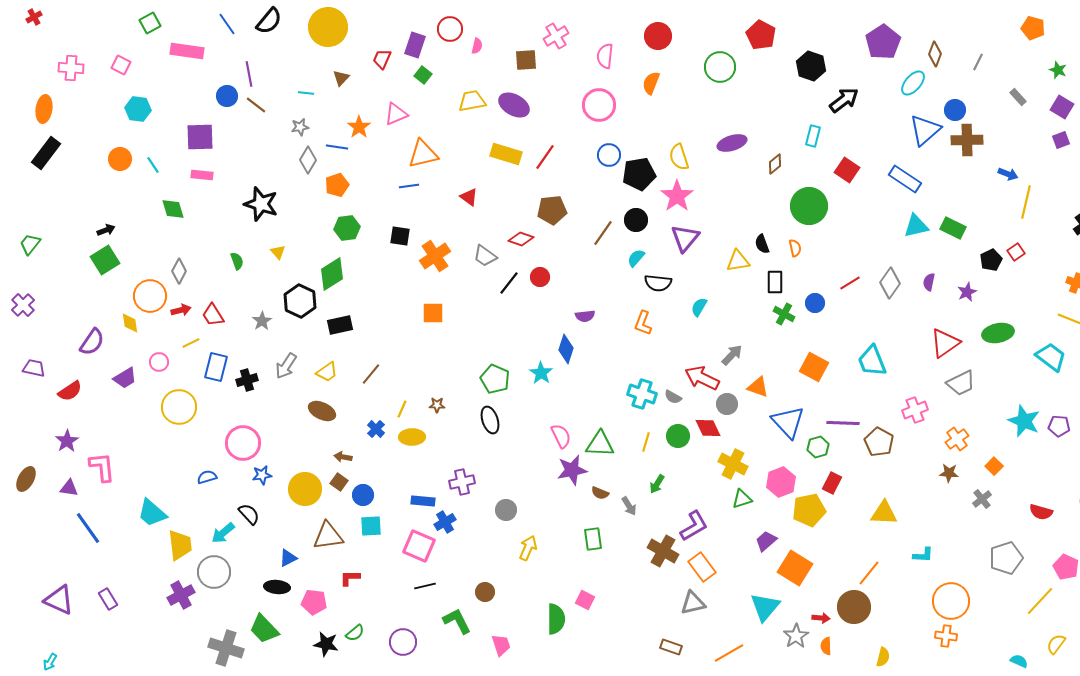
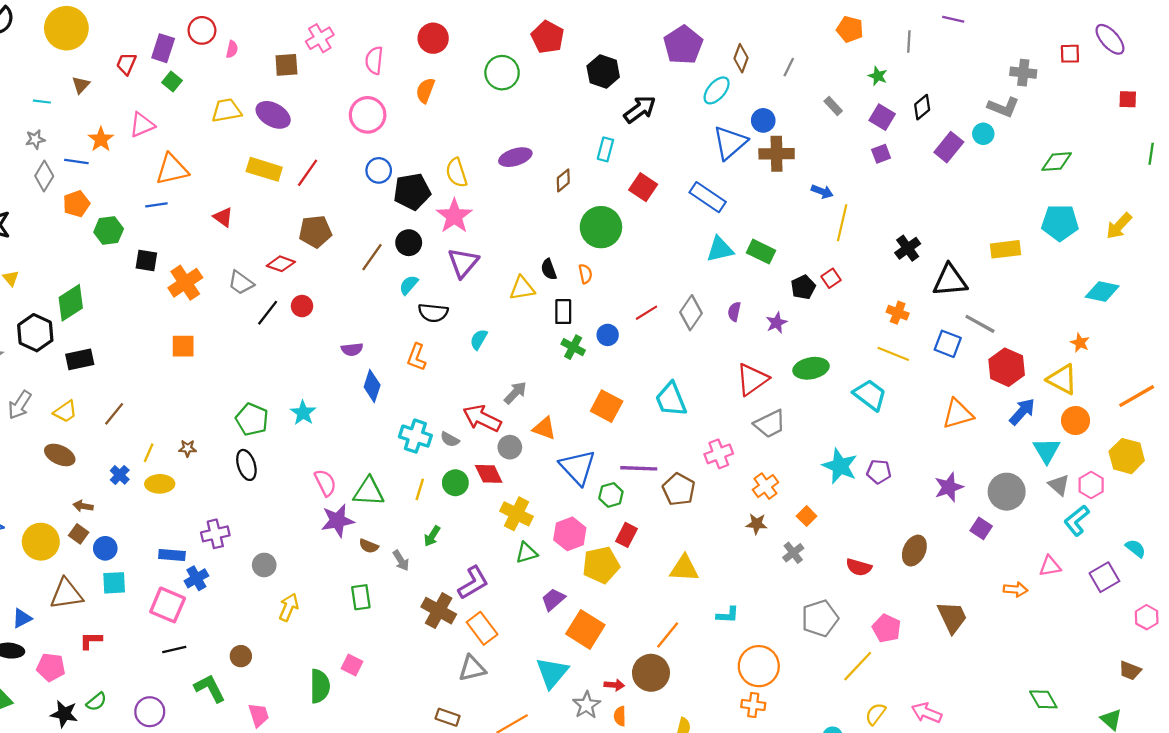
green hexagon: (347, 228) -> (109, 230), moved
blue diamond: (566, 349) -> (372, 386), moved

